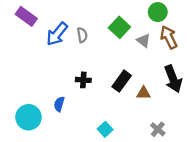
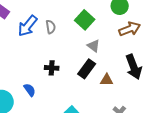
brown arrow: (169, 37) -> (130, 29), turned 95
gray triangle: (144, 41) -> (94, 46), moved
blue semicircle: (59, 104) -> (30, 90), turned 128

